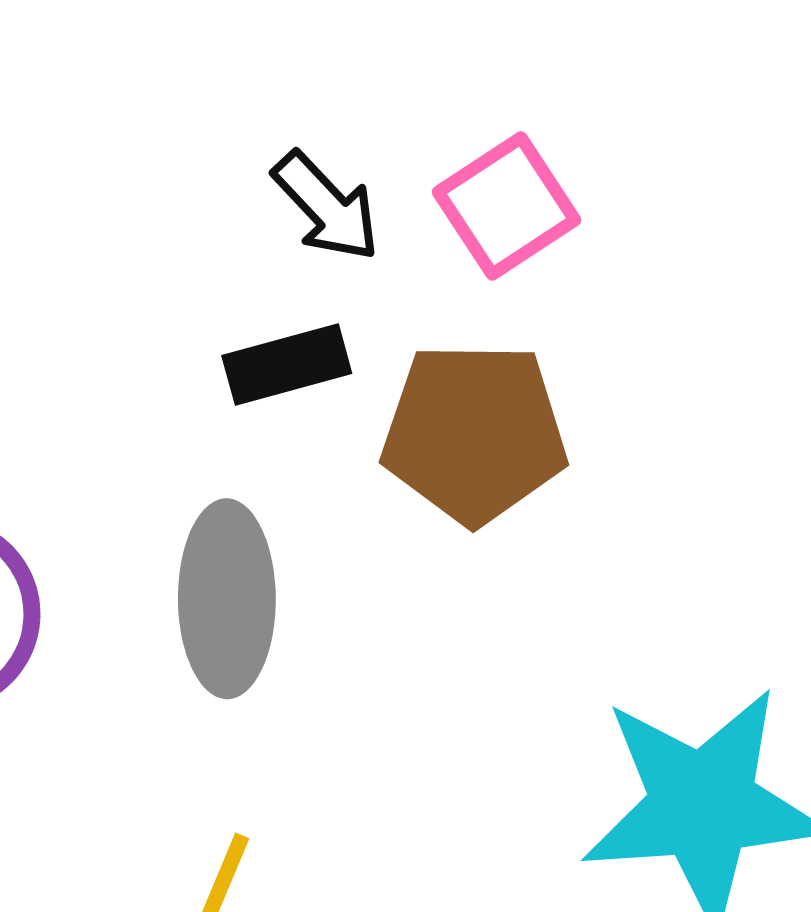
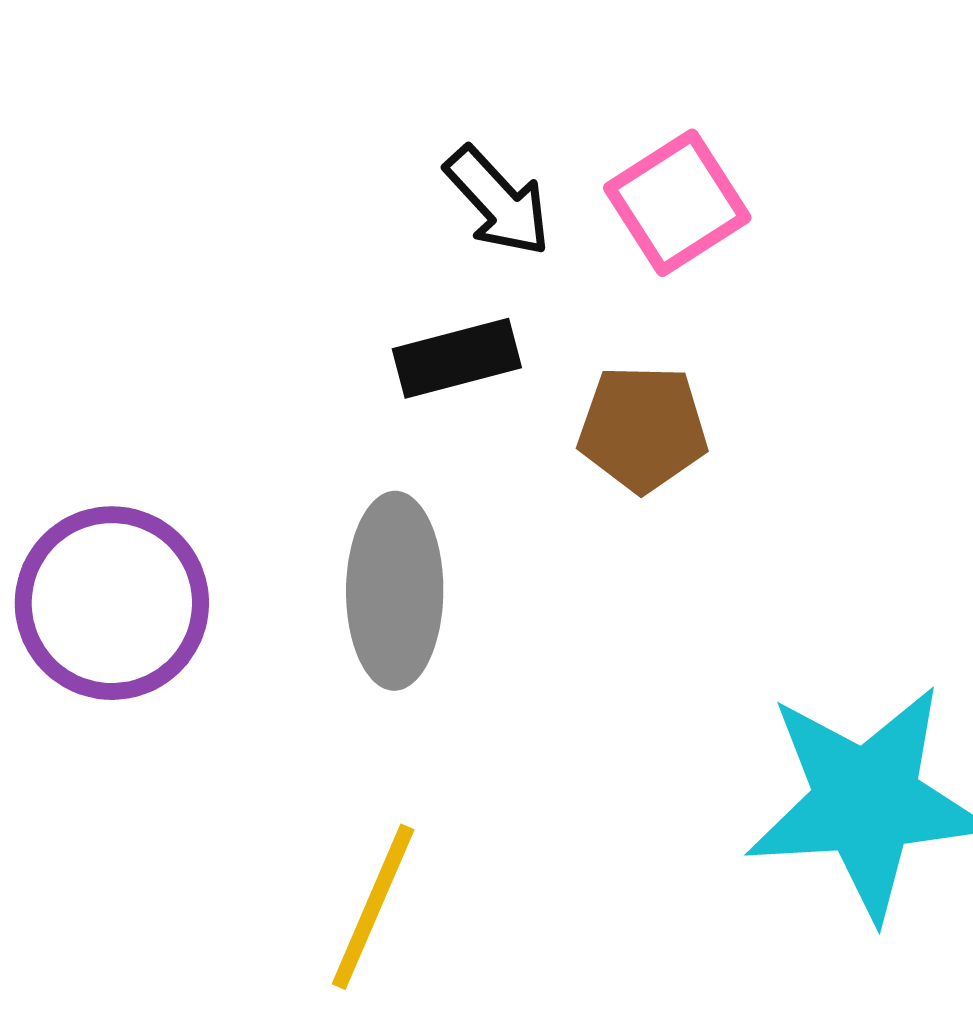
brown pentagon: (474, 433) -> (643, 428), size x0.7

